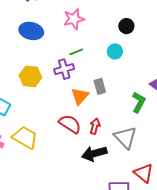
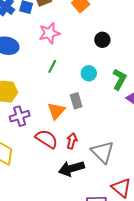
cyan circle: (115, 51) -> (89, 73), moved
green line: (76, 52) -> (52, 66), turned -40
purple cross: (64, 69) -> (20, 116), moved
green L-shape: (139, 102) -> (119, 79), moved

